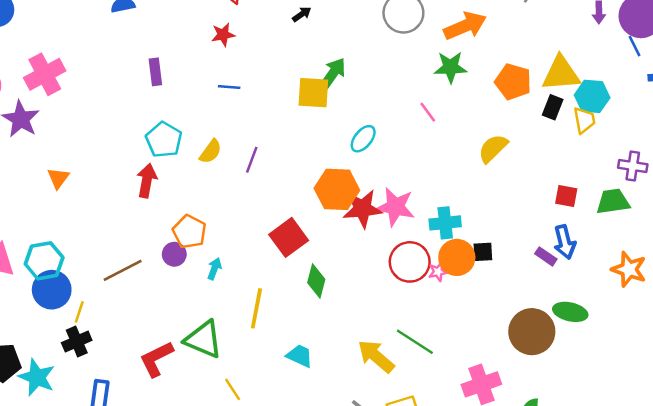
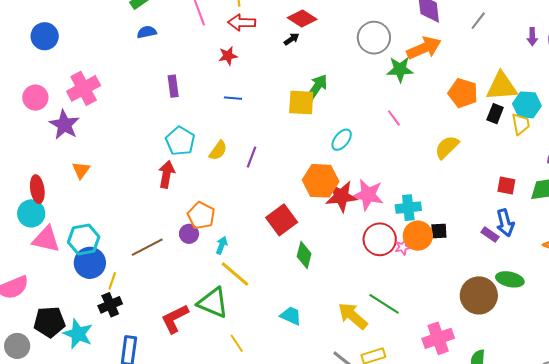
green star: (450, 67) -> (400, 69), moved
orange triangle: (58, 178) -> (81, 170), moved
yellow line: (256, 308) -> (235, 274), moved, turned -60

